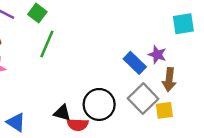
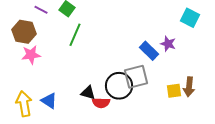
cyan square: (183, 24) -> (190, 18), turned 36
brown arrow: (169, 80) -> (189, 87), moved
gray square: (143, 99) -> (136, 77), moved, turned 30

